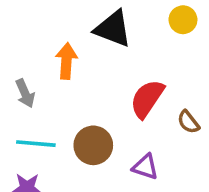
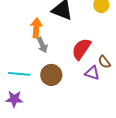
gray arrow: (25, 93) -> (42, 45), moved
purple triangle: (145, 167) -> (92, 73), moved

